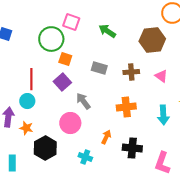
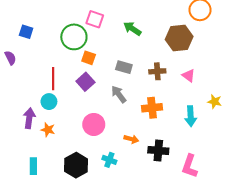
gray arrow: (83, 101) -> (119, 94), moved
orange arrow: (106, 137) -> (131, 139), turned 80
black hexagon: (45, 148) -> (76, 165), moved

